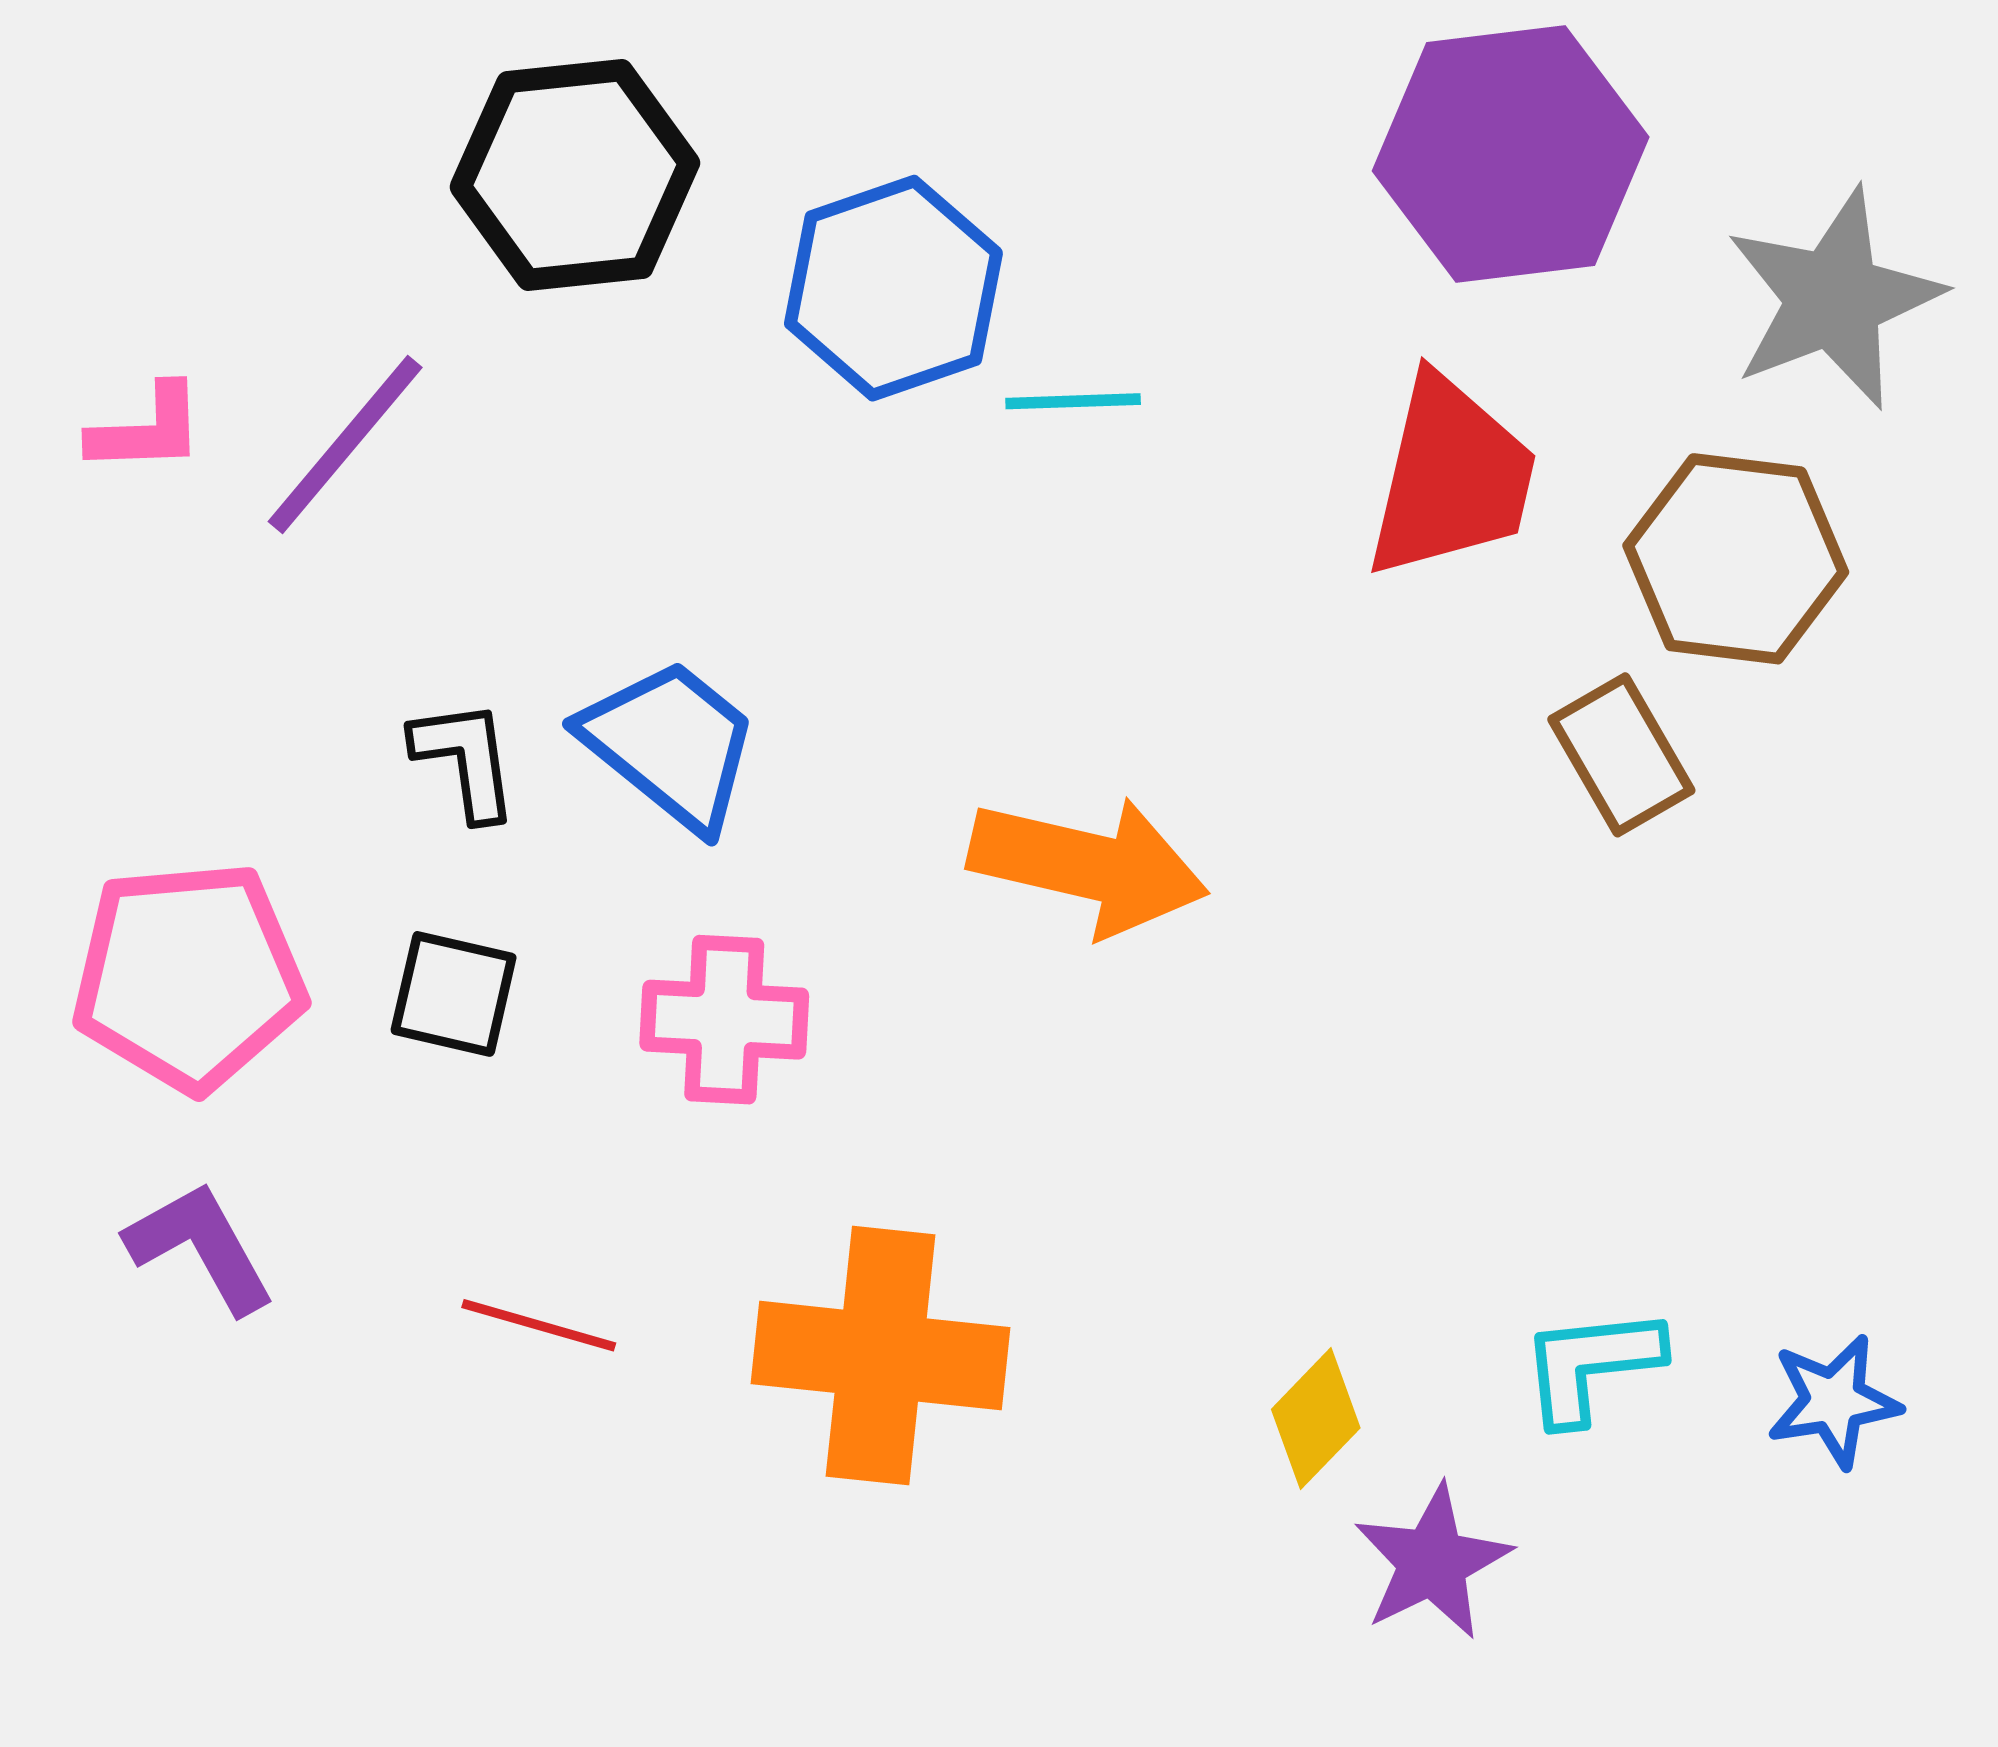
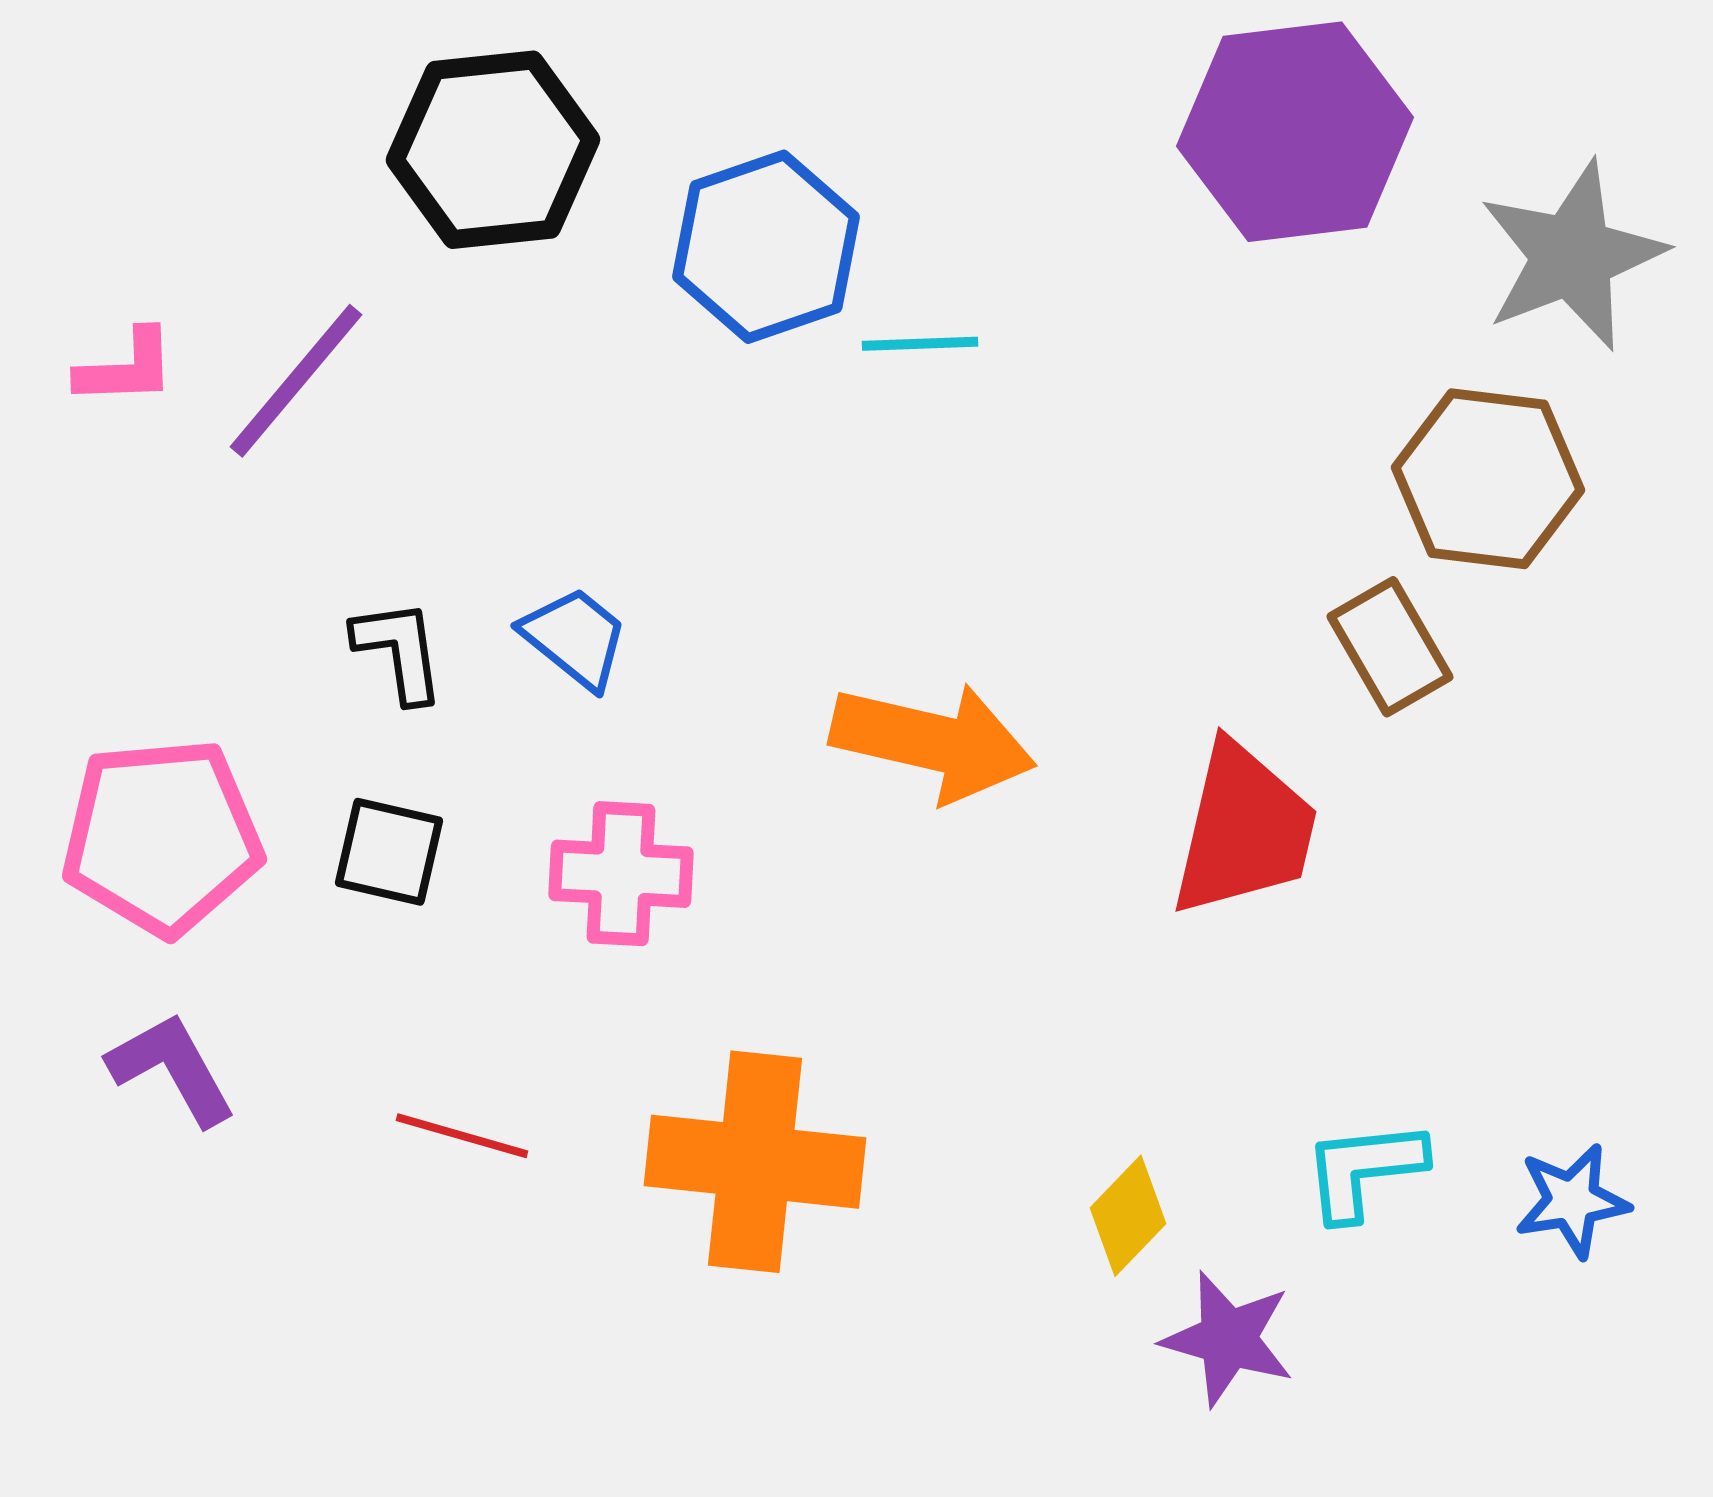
red trapezoid: (1451, 477) -> (1244, 830), moved
blue trapezoid: (671, 744) -> (575, 638), size x0.7
purple star: (1432, 1562) -> (1228, 1339), turned -30

